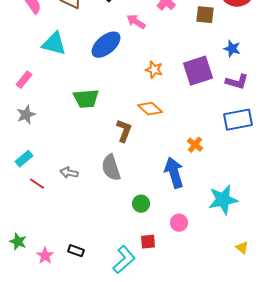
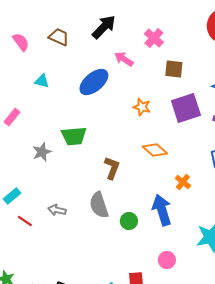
brown square: (205, 15) -> (174, 69), moved
cyan triangle: (54, 44) -> (42, 81), size x0.6
orange diamond: (150, 109) -> (155, 150), moved
gray star: (26, 115) -> (42, 152), moved
green circle: (141, 204) -> (129, 221), moved

